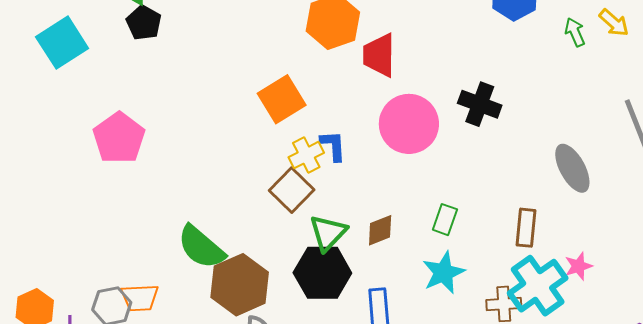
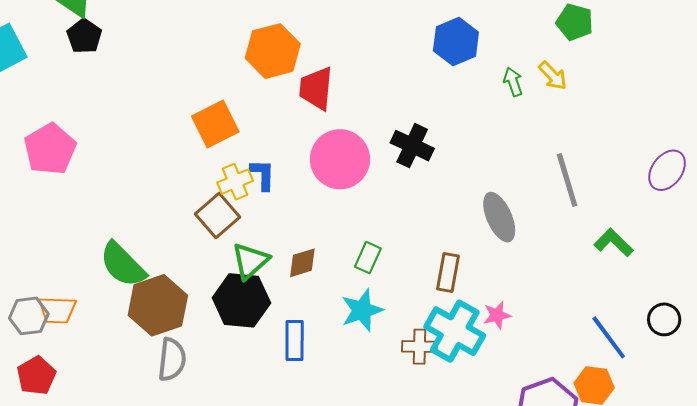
cyan cross: (538, 286) -> (455, 331), turned -30

